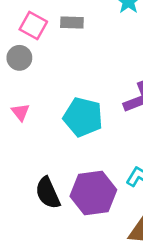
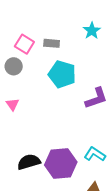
cyan pentagon: (83, 117) -> (62, 74), moved
black semicircle: (48, 193) -> (29, 162), turned 95

